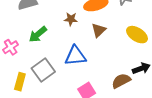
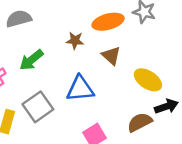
brown triangle: (99, 30) -> (111, 56), turned -35
yellow ellipse: (137, 35) -> (148, 80), moved

